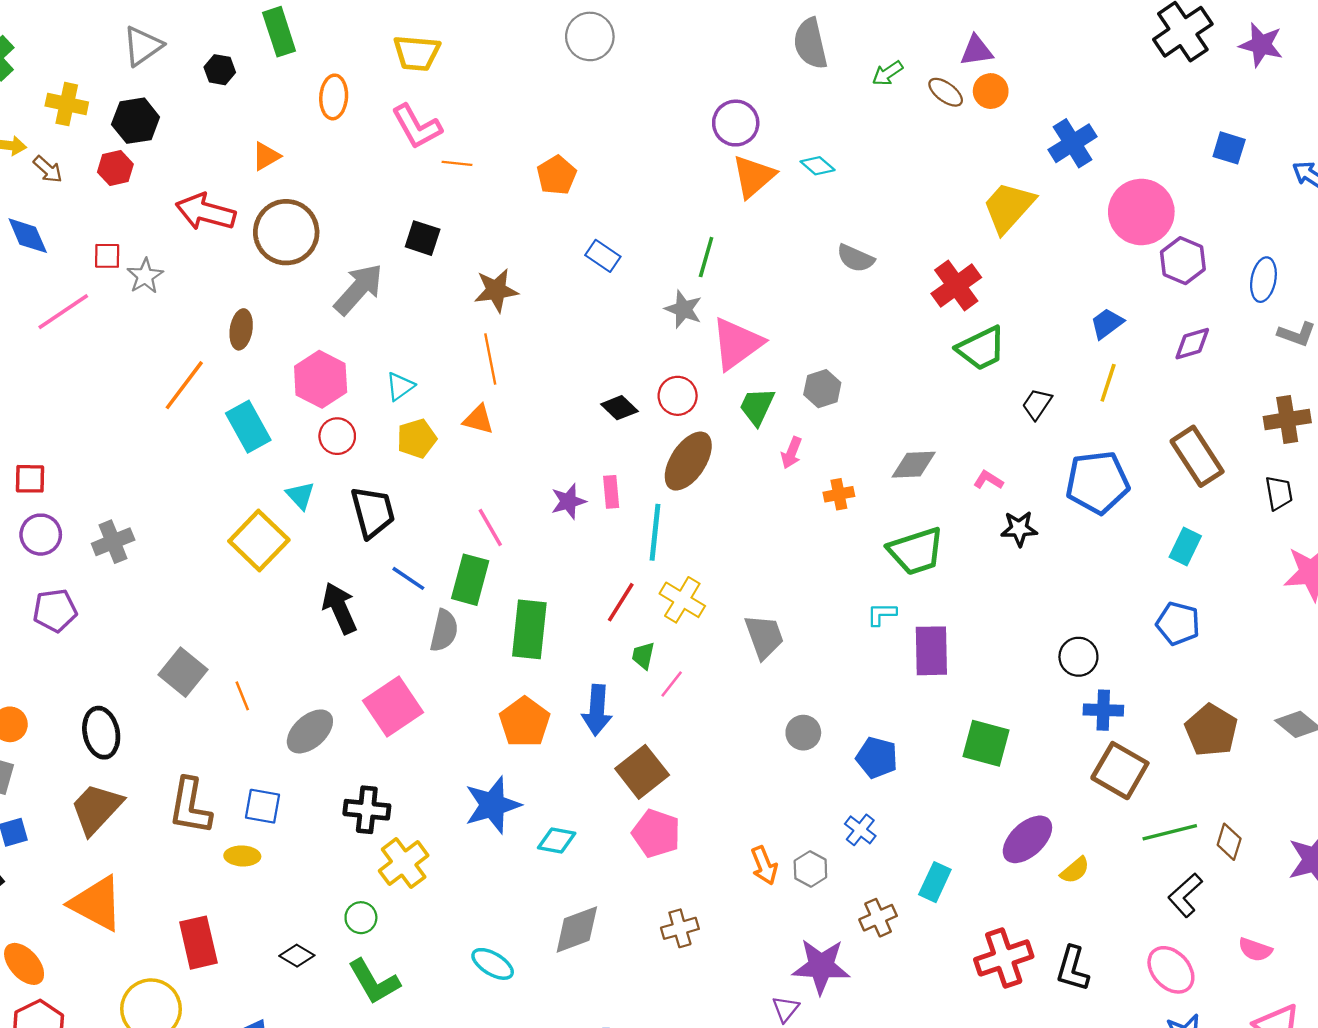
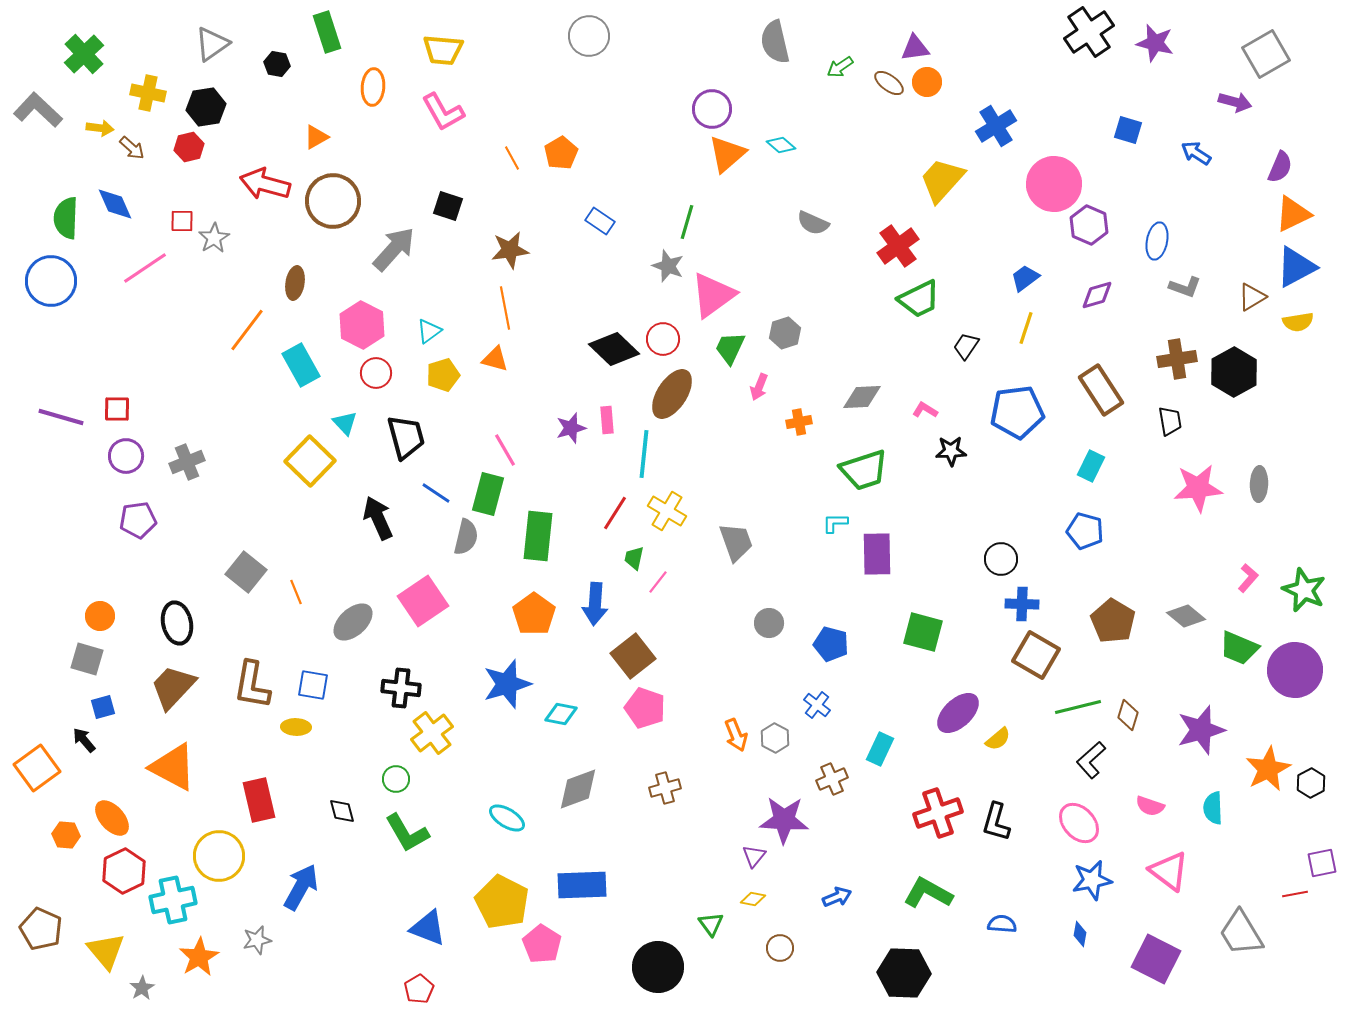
orange line: (457, 163) -> (512, 158), moved, turned 55
black diamond: (619, 408) -> (614, 349), size x1.6
black diamond: (297, 956) -> (342, 811), turned 44

